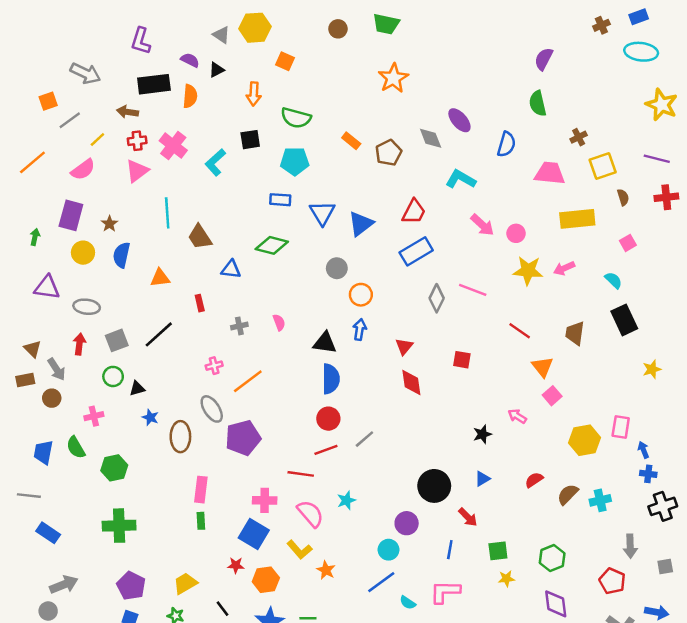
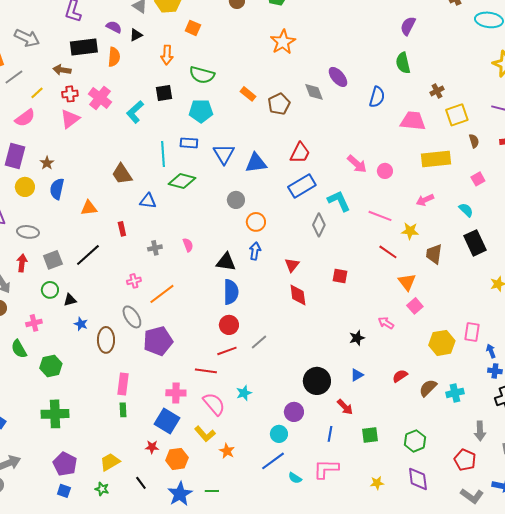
cyan L-shape: (461, 179) -> (339, 201), moved, turned 35
cyan line: (167, 213) -> (163, 154), moved
blue triangle: (361, 224) -> (256, 163), turned 30
yellow star: (528, 271) -> (410, 231), moved, size x0.7
pink line: (473, 290) -> (380, 216), moved
yellow star: (506, 579) -> (377, 483), moved

